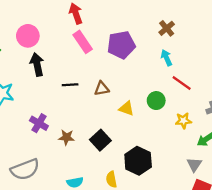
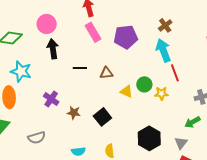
cyan arrow: (166, 58) -> (163, 50), size x1.6
red line: (182, 83) -> (175, 73), turned 30
green circle: (156, 101) -> (144, 84), moved
yellow star: (183, 121) -> (161, 93), moved
black hexagon: (138, 161) -> (149, 138), moved
gray semicircle: (25, 169) -> (37, 138), size x0.7

